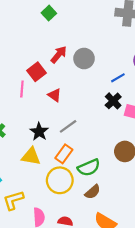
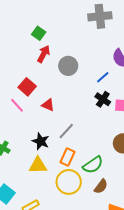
green square: (49, 13) -> (39, 33), moved
red arrow: (59, 55) -> (44, 54), moved
pink line: (22, 89) -> (17, 105), turned -35

